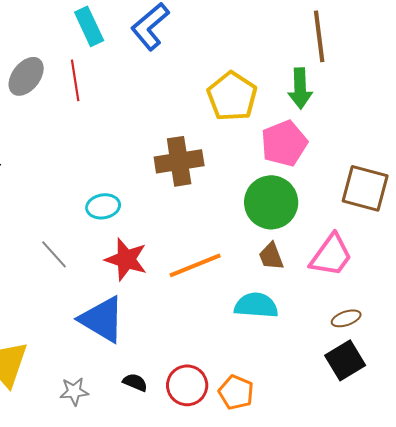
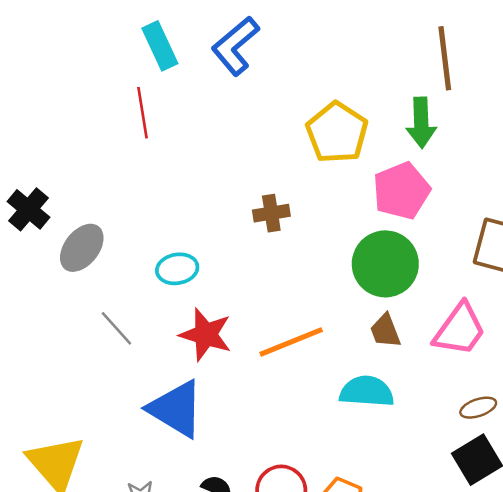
gray ellipse: (26, 76) -> (82, 248), moved
brown cross: (179, 161) -> (271, 213), size x0.6

